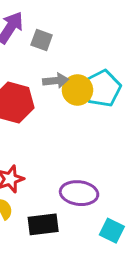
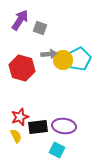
black rectangle: (43, 224) -> (38, 127), moved
cyan square: (112, 231) -> (57, 150), moved

